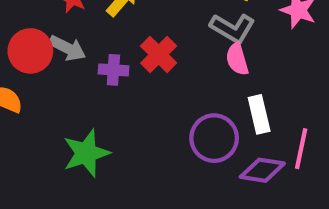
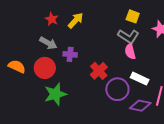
red circle: (30, 51) -> (45, 68), moved
red cross: (159, 54) -> (99, 71), moved
white rectangle: (259, 114) -> (140, 79), turned -54

